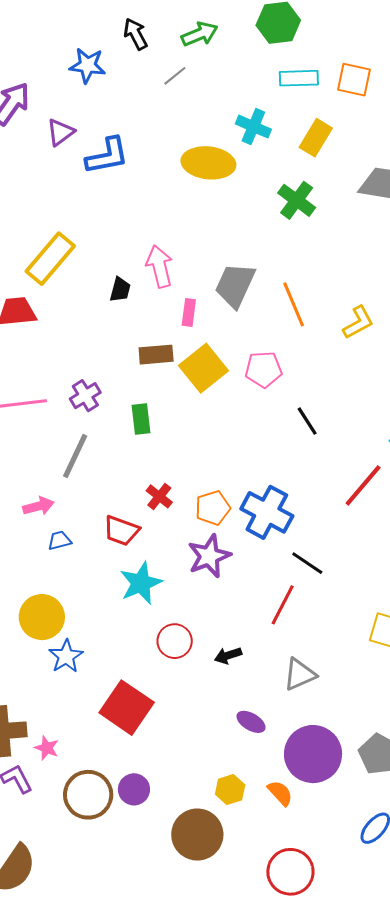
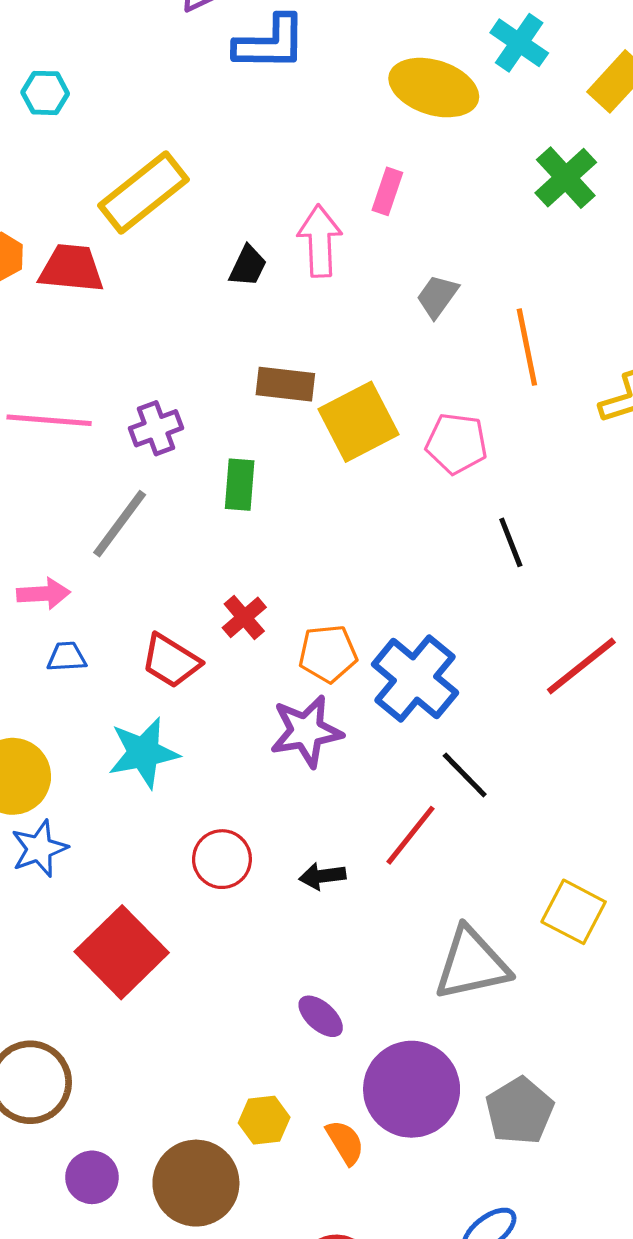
gray trapezoid: (235, 285) -> (437, 296), size x0.6
pink rectangle: (189, 313) -> (387, 191), moved
cyan star: (141, 583) -> (143, 753), moved
black arrow: (228, 656) -> (322, 876), moved
gray triangle: (300, 674) -> (472, 964), moved, size x1.4
purple circle: (134, 789) -> (92, 1177), moved

